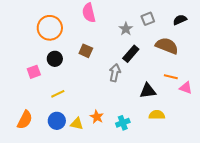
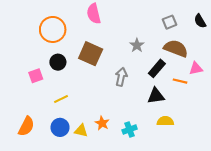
gray square: (148, 19) -> (170, 22), moved
black semicircle: (180, 20) -> (200, 21), moved, turned -96
gray star: (126, 29) -> (137, 45), moved
brown square: (86, 51) -> (91, 54), size x1.6
black rectangle: (131, 54) -> (157, 68), moved
pink triangle: (186, 88) -> (196, 68), moved, turned -32

